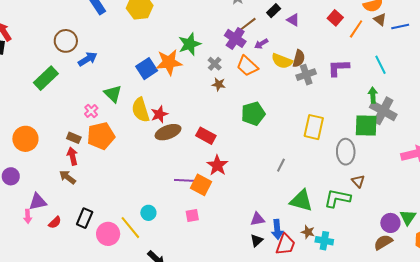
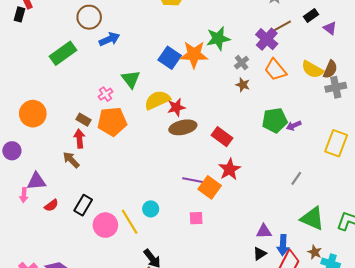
purple arrow: (261, 44) -> (294, 126), moved
blue square: (147, 69) -> (170, 58), turned -30
yellow semicircle: (141, 110) -> (157, 100), turned 75

